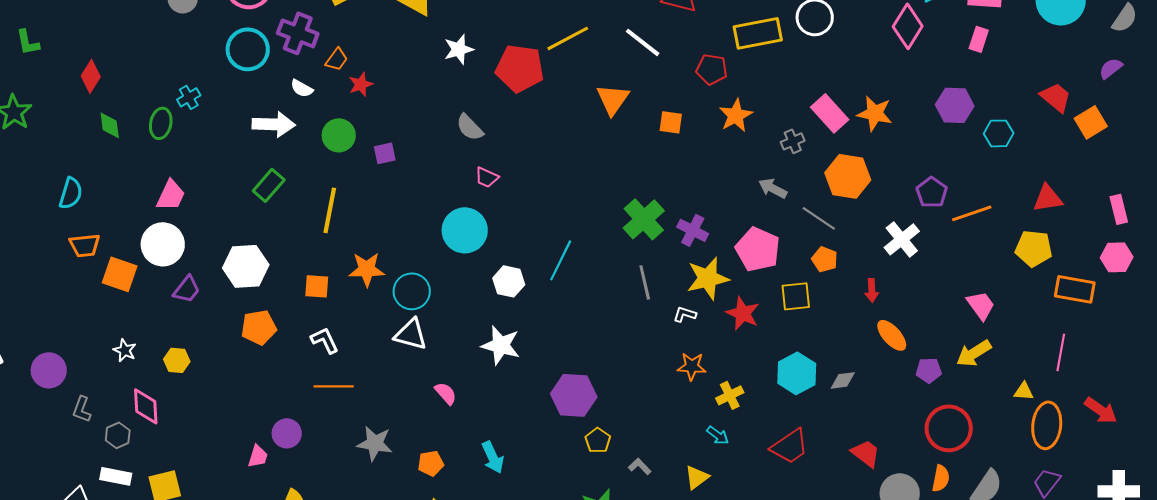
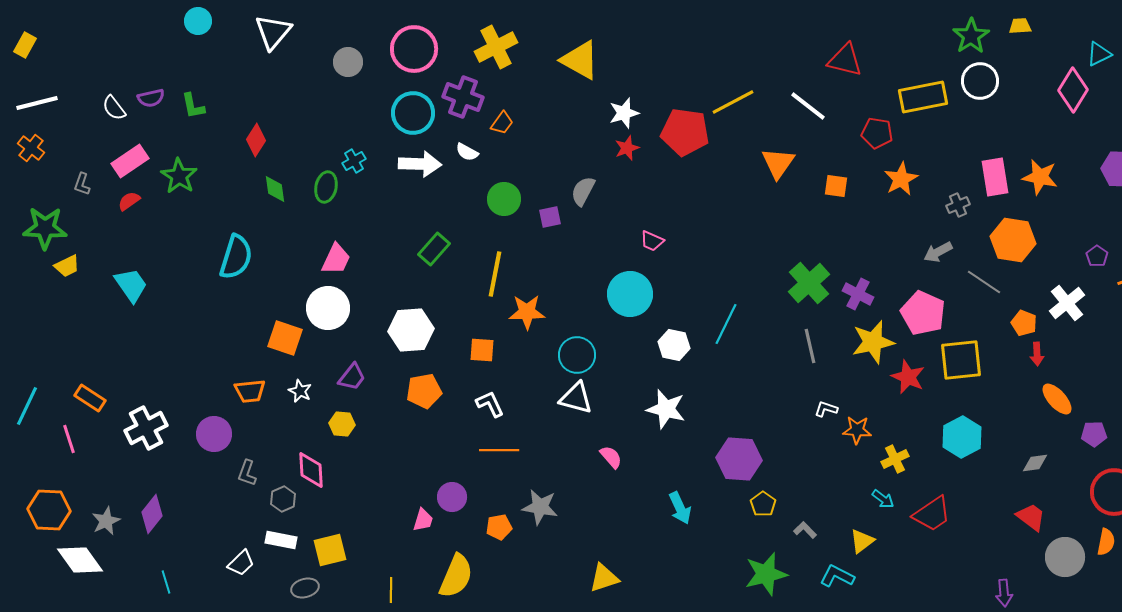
red star: (361, 84) -> (627, 148), moved
pink rectangle: (830, 113) -> (995, 177), turned 33
white arrow: (274, 124) -> (420, 164), moved
gray semicircle: (470, 127) -> (583, 191), moved, turned 72
gray arrow: (773, 188) -> (938, 252), turned -56
purple pentagon: (932, 192) -> (1097, 256), size x0.7
cyan semicircle: (71, 193) -> (236, 257), size x1.4
orange trapezoid: (85, 245) -> (250, 391), moved
orange pentagon: (825, 259) -> (1024, 323), moved
orange star: (367, 269) -> (527, 312), moved
purple trapezoid: (187, 289) -> (352, 377), moved
yellow square: (796, 296) -> (961, 360), size x1.4
white L-shape: (685, 314) -> (826, 409), moved
white star: (125, 350) -> (300, 391), moved
gray diamond: (843, 380) -> (1035, 463), moved
red trapezoid: (790, 446) -> (932, 514), moved
cyan arrow: (493, 457) -> (680, 508), moved
orange pentagon: (431, 463) -> (499, 527), moved

